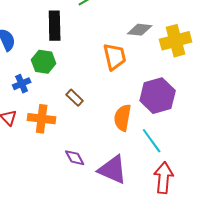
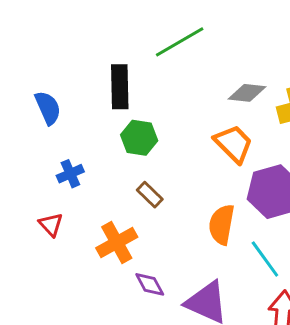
orange trapezoid: (115, 57) -> (234, 144), moved, turned -32
green hexagon: (44, 62) -> (139, 138), moved
orange cross: (42, 119) -> (117, 242), moved, turned -36

